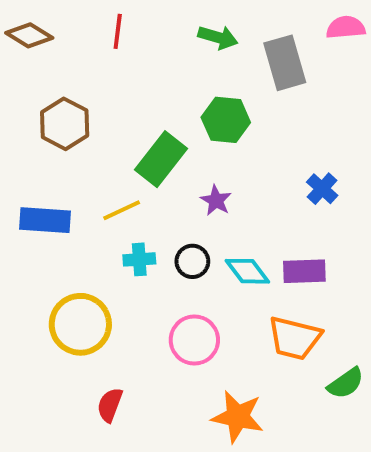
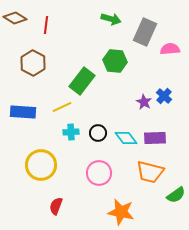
pink semicircle: (346, 27) -> (170, 49), moved
red line: (118, 31) -> (46, 25), moved
gray rectangle: (285, 63) -> (145, 32), turned 40
purple star: (216, 200) -> (144, 102), moved

